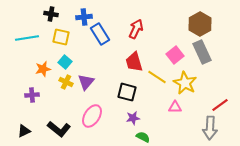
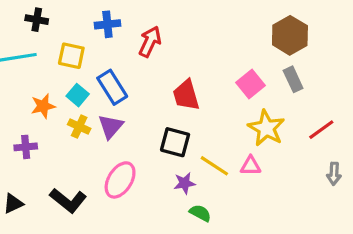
black cross: (51, 14) -> (37, 20), moved
red arrow: (136, 29) -> (150, 42), moved
blue rectangle: (100, 34) -> (112, 87), moved
gray rectangle: (202, 52) -> (293, 79), size x0.7
yellow line: (157, 77) -> (214, 166), moved
red line: (220, 105) -> (321, 130), moved
gray arrow: (210, 128) -> (334, 174), moved, size x0.6

